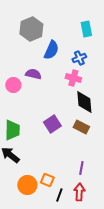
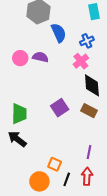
blue semicircle: (51, 50) -> (59, 33), turned -48
pink cross: (73, 78) -> (81, 61), turned 35
pink circle: (13, 85) -> (20, 58), moved
orange circle: (27, 185) -> (39, 181), moved

